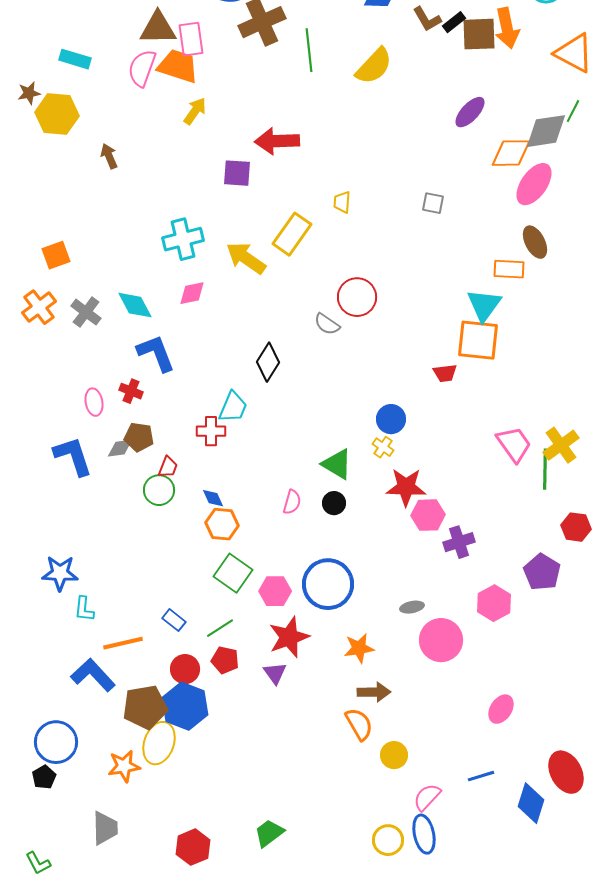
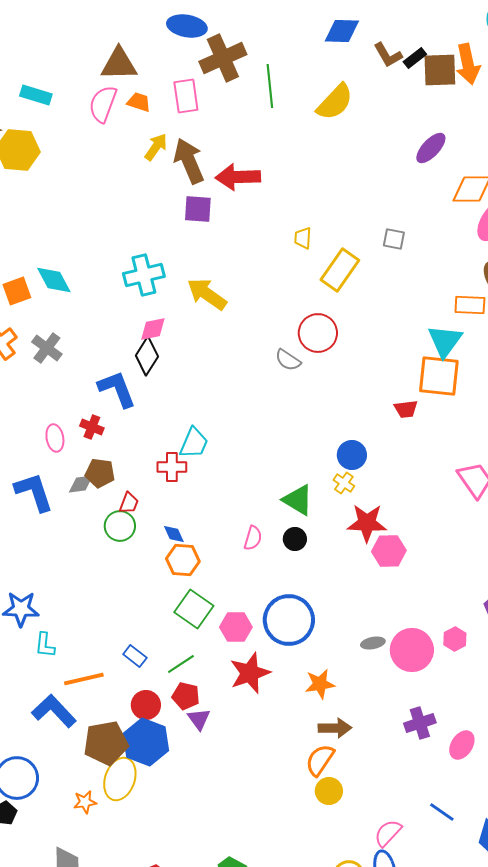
pink rectangle: (191, 39) -> (186, 96), moved
orange trapezoid: (178, 66) -> (139, 102), size x0.6
brown arrow: (109, 156) -> (189, 161), moved, size x1.8
yellow rectangle: (292, 234) -> (340, 270), moved
cyan diamond: (135, 305) -> (54, 280), moved
black diamond: (268, 362) -> (147, 356), moved
purple cross: (459, 542) -> (420, 723), moved
pink hexagon: (494, 603) -> (455, 639), size x0.7
pink circle: (441, 640) -> (412, 650), moved
purple triangle: (275, 673) -> (199, 719), moved
orange semicircle: (359, 724) -> (320, 760), turned -116
yellow circle: (394, 755) -> (329, 791), moved
orange star: (124, 766) -> (85, 802), size x0.7
blue line: (481, 776) -> (442, 812), turned 52

